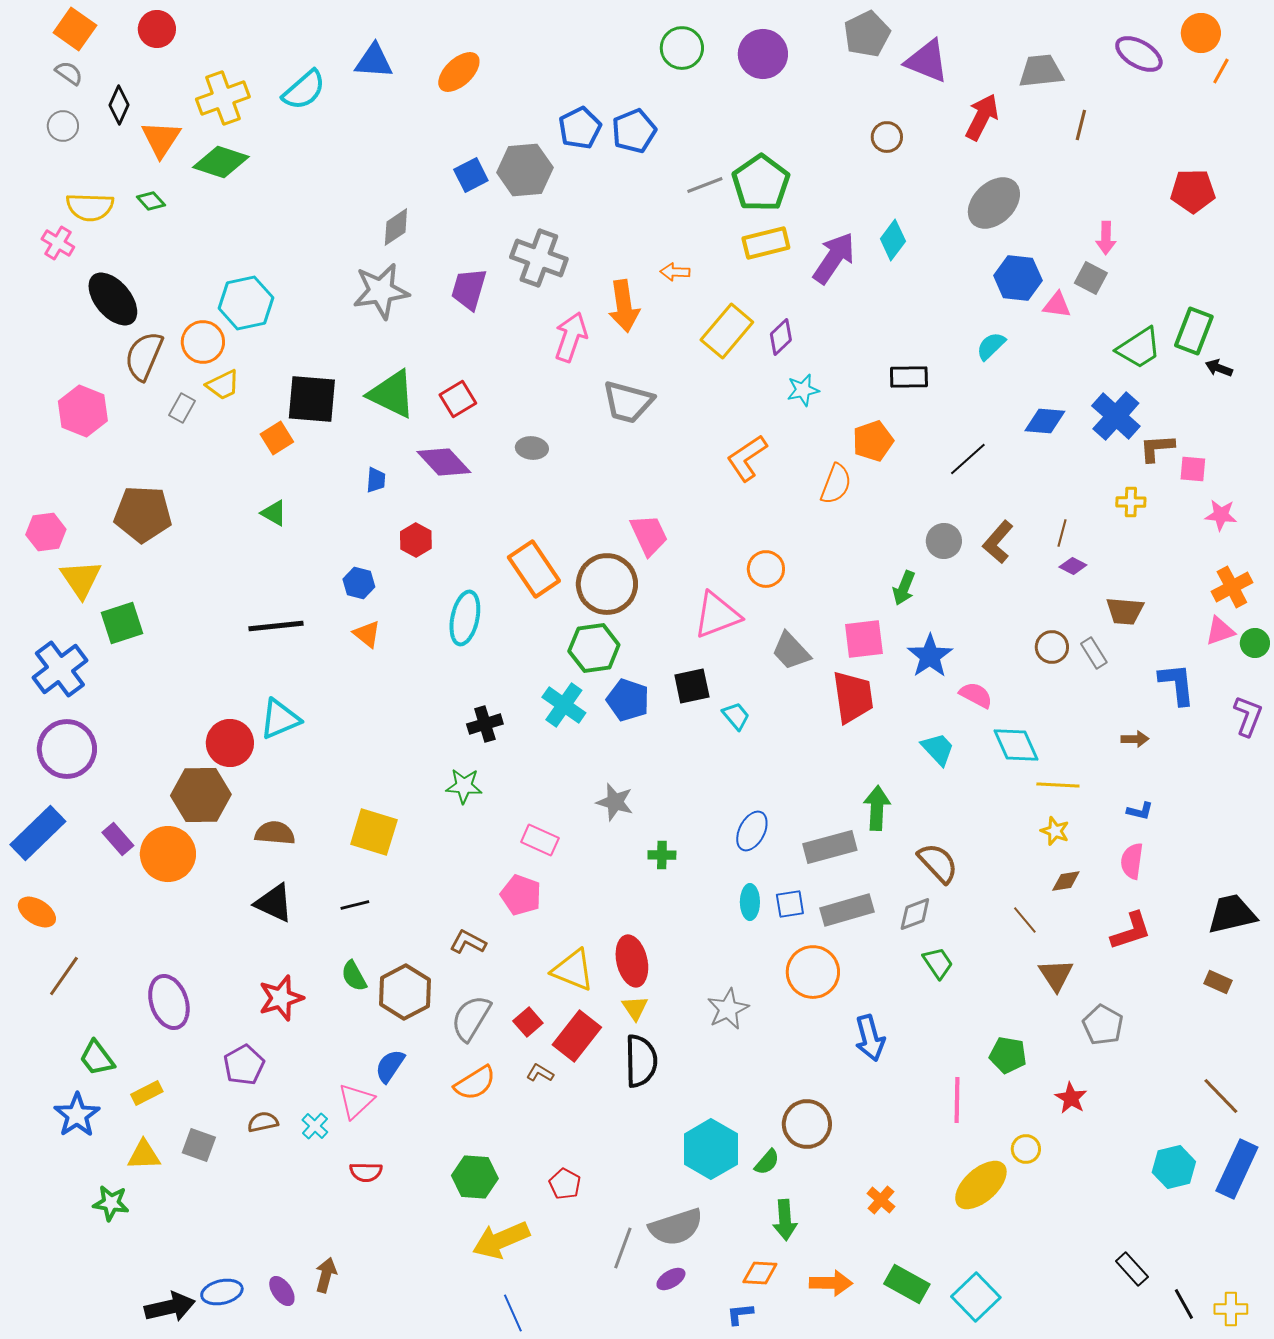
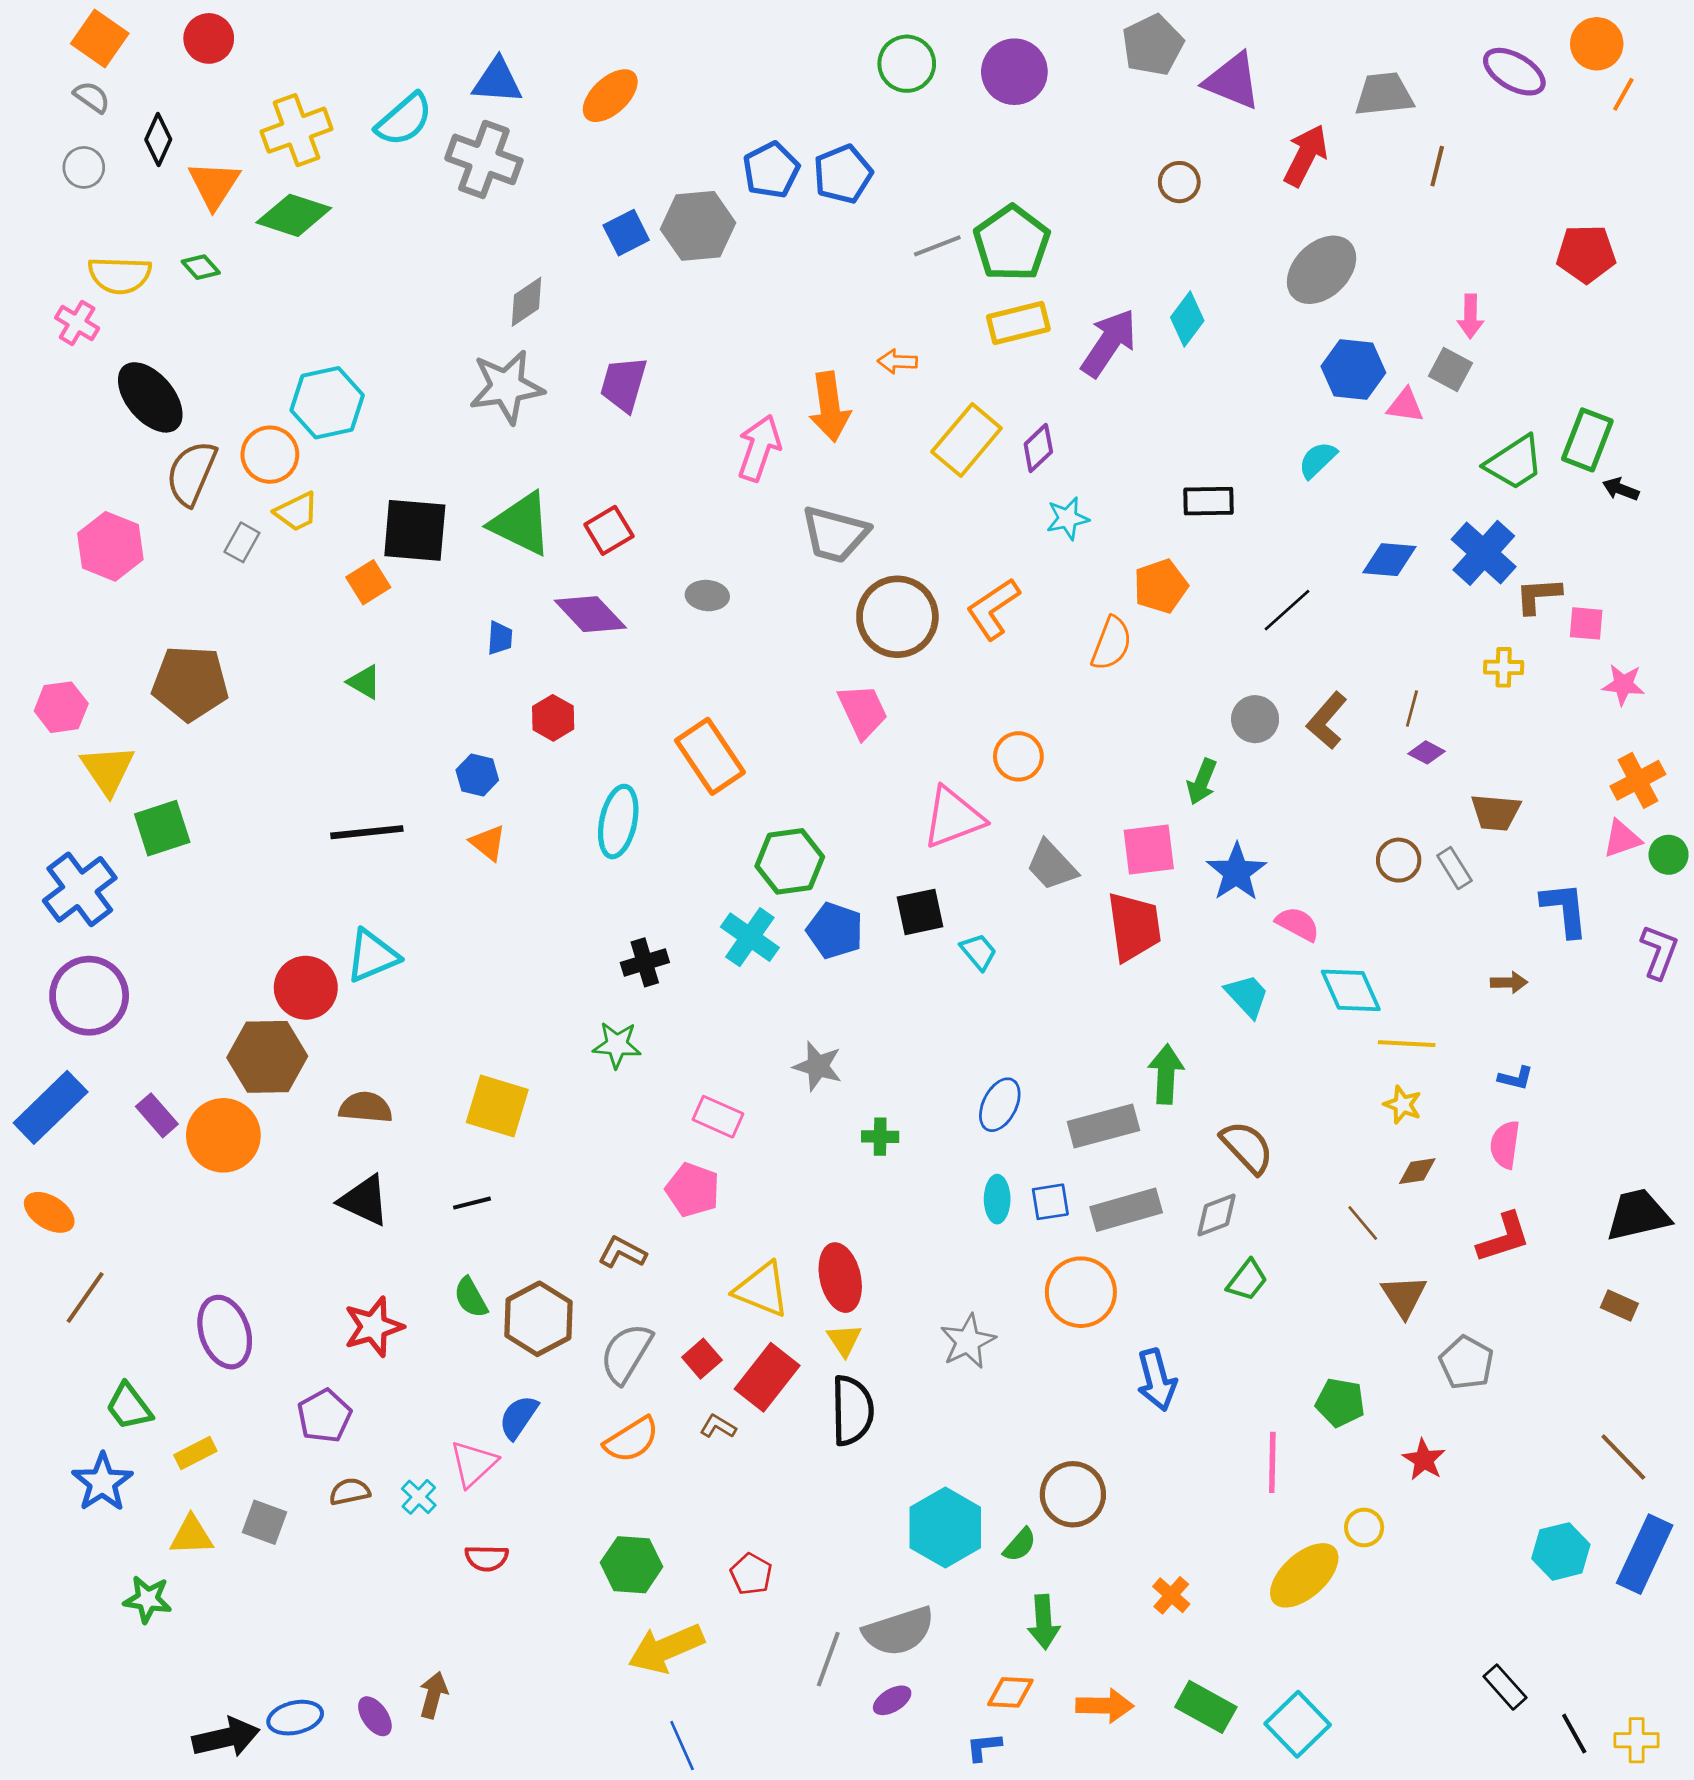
gray cross: (539, 258) -> (484, 159), moved
brown circle: (607, 584) -> (897, 617), moved
green trapezoid: (938, 963) -> (1247, 1280), turned 72

